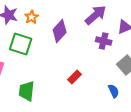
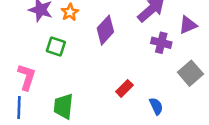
green square: (21, 44) -> (56, 47), size x0.7
blue semicircle: (114, 91) -> (156, 106), moved

